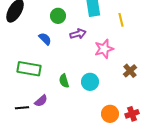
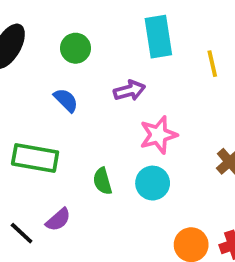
green circle: (58, 16) -> (76, 48), moved
pink star: (104, 49) -> (158, 135), moved
black line: (22, 108) -> (22, 233), turned 48

